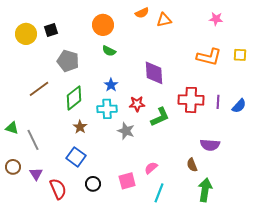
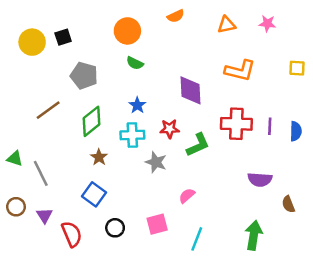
orange triangle: (164, 20) -> (226, 25), moved
orange L-shape: (209, 57) -> (240, 71), moved
blue semicircle: (239, 106) -> (296, 131), turned -42
brown semicircle: (192, 165) -> (288, 204), moved
pink semicircle: (151, 168) -> (187, 196), moved

